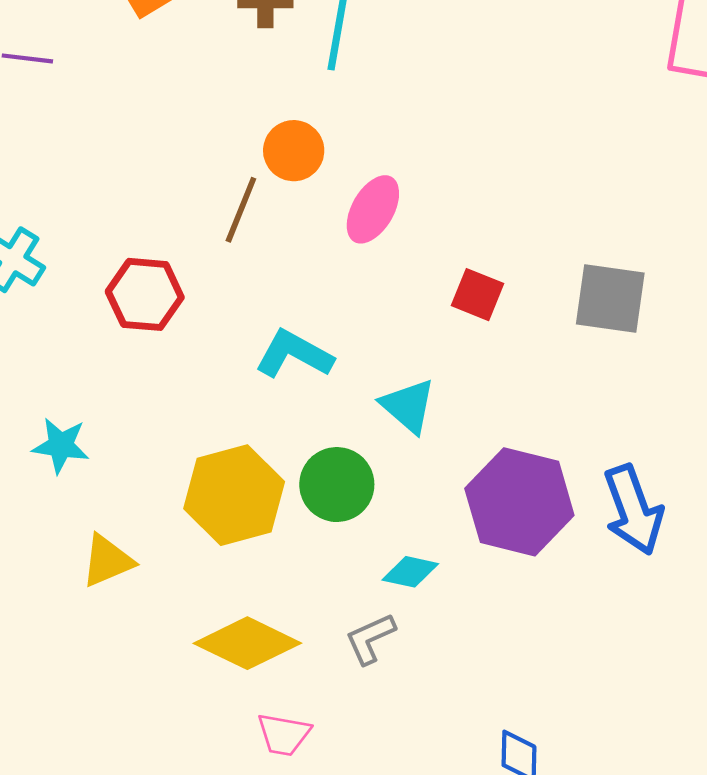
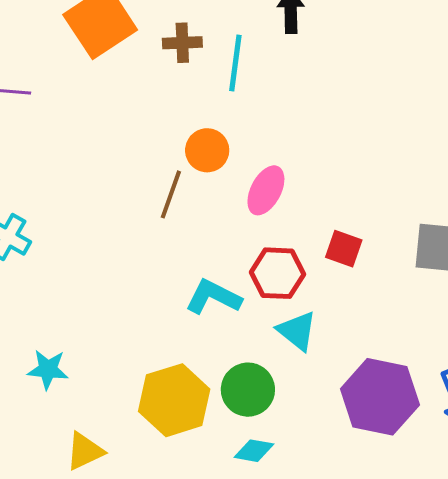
red hexagon: (145, 294) -> (277, 273), moved
cyan diamond: (410, 572) -> (254, 451), moved

